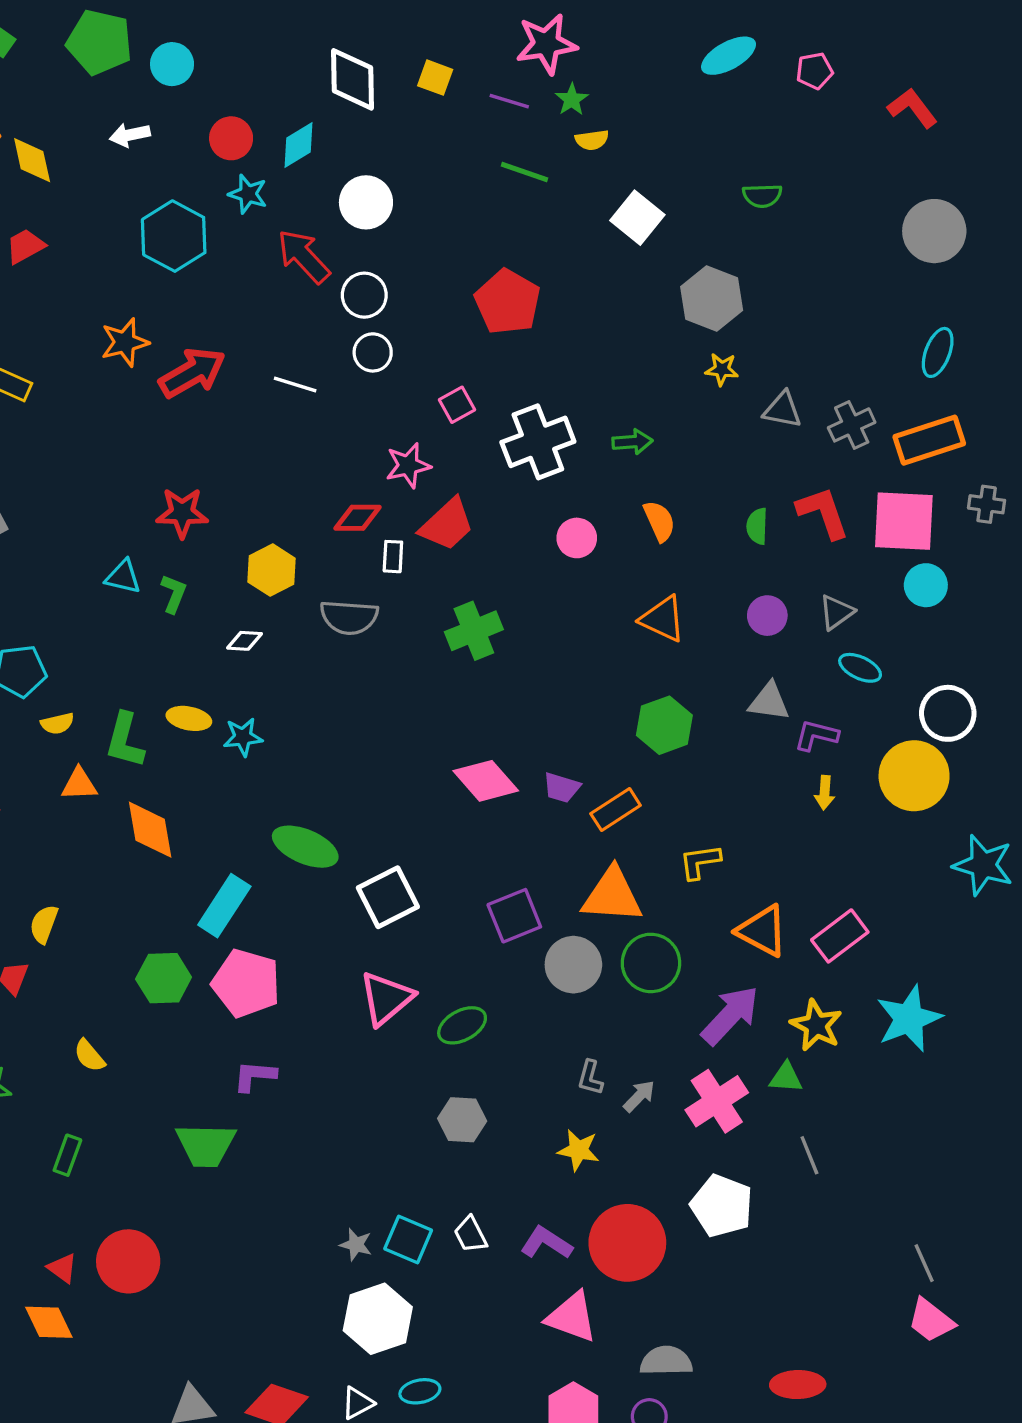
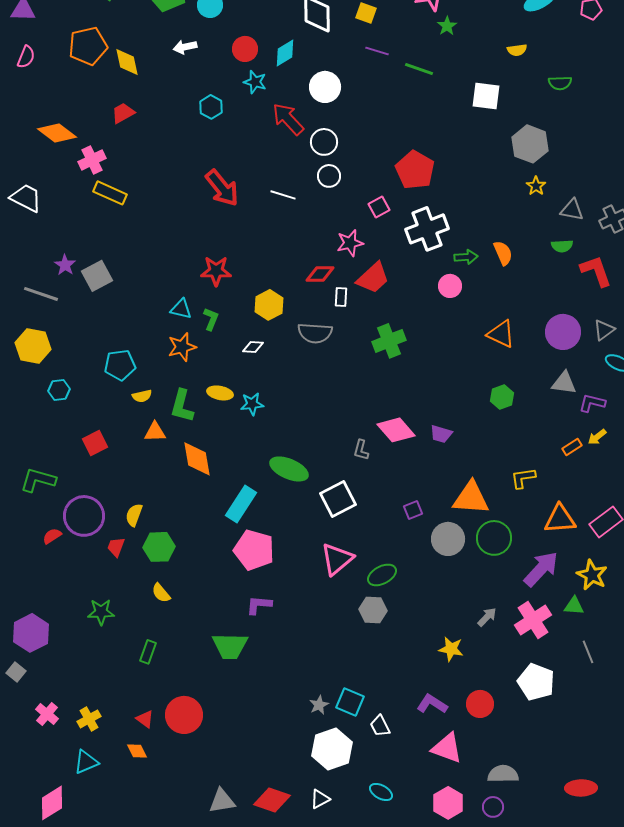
purple line: (509, 101) -> (377, 51), moved
yellow semicircle: (592, 140) -> (517, 50), moved
white square: (637, 218) -> (486, 96), turned -32
cyan hexagon: (174, 236) -> (211, 107), size x0.6
red pentagon: (508, 302) -> (415, 170), moved
orange star: (125, 342) -> (182, 347), moved
yellow star: (722, 369) -> (536, 186), turned 30
red arrow: (192, 373) -> (222, 188), turned 81
green arrow: (632, 442) -> (466, 257), moved
orange semicircle: (659, 521) -> (503, 253), moved
green semicircle: (757, 526) -> (562, 246), moved, turned -95
purple circle: (767, 616) -> (563, 332), size x1.5
green hexagon: (664, 725) -> (502, 397), size x0.7
yellow arrow: (825, 793) -> (597, 437), turned 48
orange rectangle: (616, 809) -> (572, 447), moved, size x0.7
purple square: (514, 916) -> (413, 510), size x0.6
orange triangle: (762, 931) -> (560, 519), turned -32
green hexagon: (164, 978) -> (159, 547), moved
gray L-shape: (590, 1078) -> (361, 450), moved
gray hexagon: (462, 1120) -> (373, 610), moved
white trapezoid: (471, 1234) -> (380, 726), moved
red circle: (627, 1243) -> (480, 704), size x0.6
gray star: (356, 1245) -> (319, 705), turned 30
orange diamond: (49, 1322) -> (137, 751), size x0.7
cyan ellipse: (420, 1391) -> (381, 792), moved, turned 40

